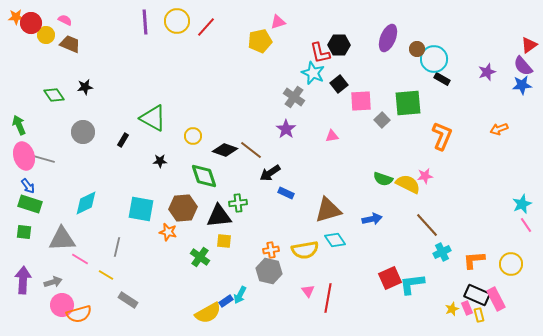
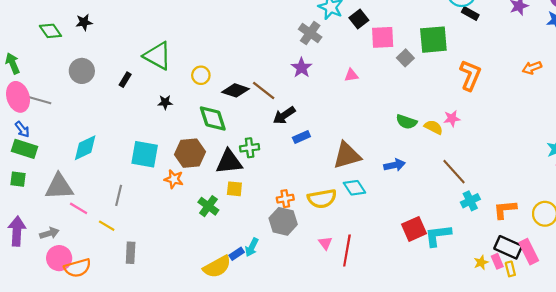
yellow semicircle: (408, 184) -> (433, 127), size x0.7
blue rectangle: (286, 193) -> (301, 137), turned -49
gray rectangle: (128, 300) -> (131, 253), turned 60

